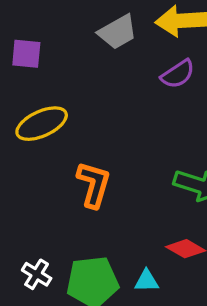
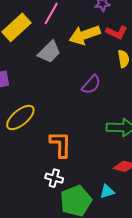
purple semicircle: (178, 74) -> (91, 85), moved
white cross: (37, 274) -> (54, 178), moved

